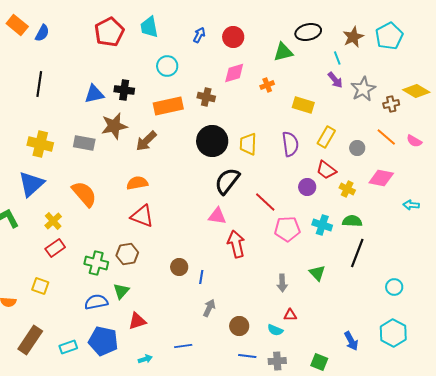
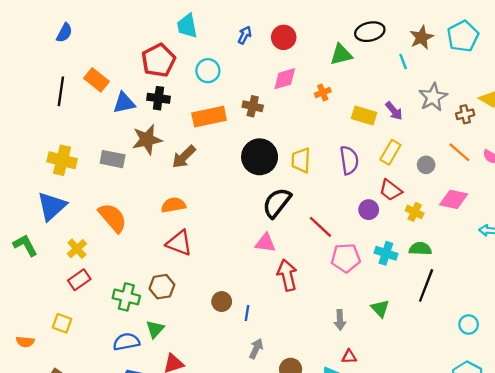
orange rectangle: (17, 25) -> (96, 80), moved
red pentagon: (109, 32) -> (158, 60), moved
purple arrow: (335, 80) -> (394, 111), moved

